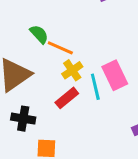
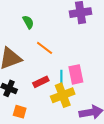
green semicircle: (39, 34) -> (28, 22), moved
yellow cross: (72, 70) -> (63, 95), moved, size x1.6

